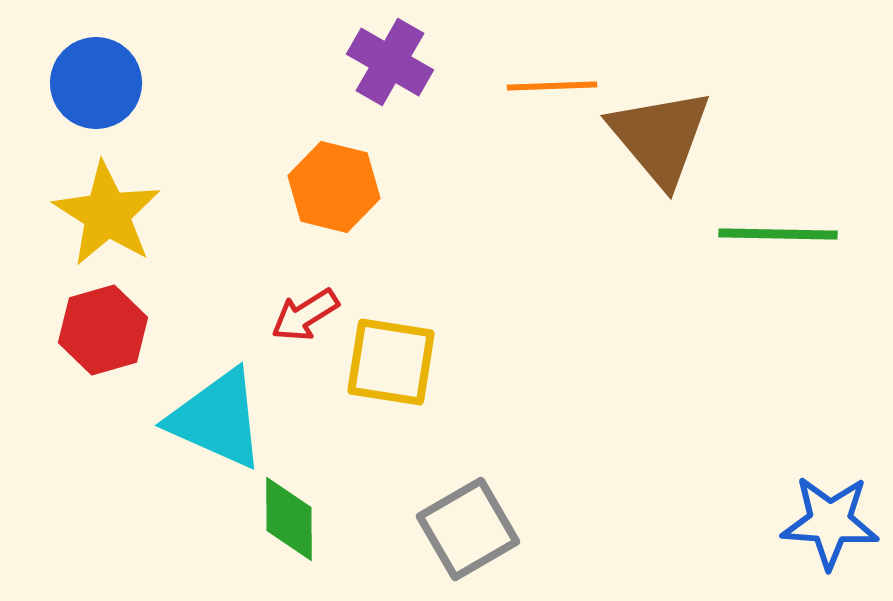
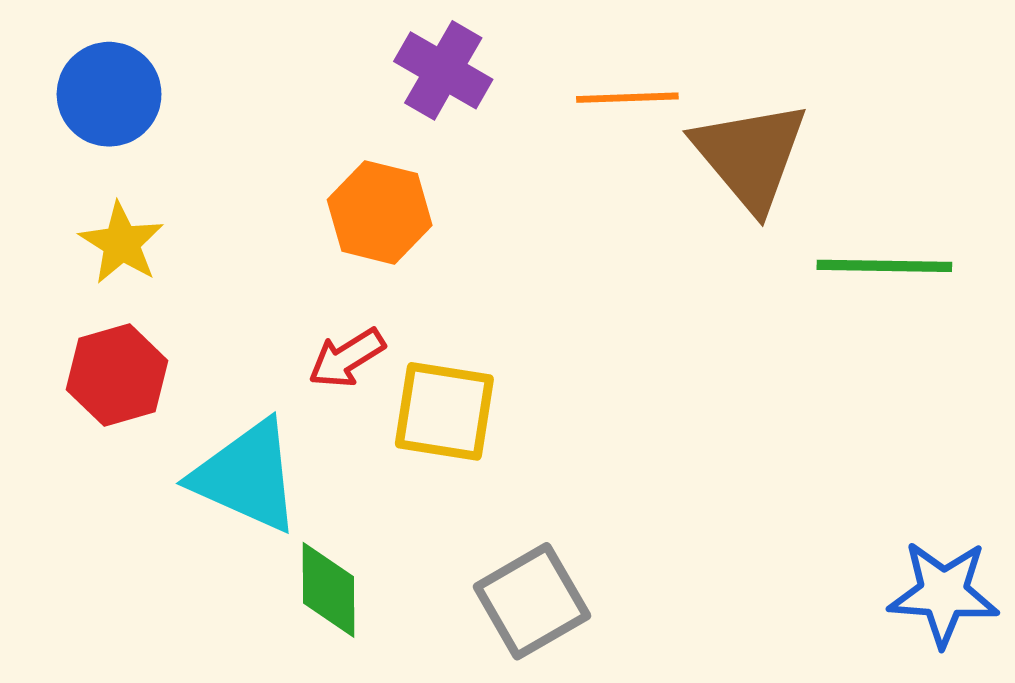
yellow star: (107, 214) -> (122, 243), size x0.7

